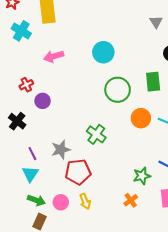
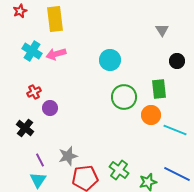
cyan cross: (21, 31) -> (32, 51), moved
pink arrow: (54, 56) -> (56, 54), moved
orange circle: (141, 118) -> (151, 115), moved
green cross: (96, 134) -> (119, 170), moved

